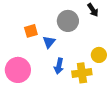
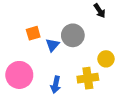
gray circle: (68, 21) -> (73, 35), moved
blue arrow: (59, 66) -> (56, 85), moved

